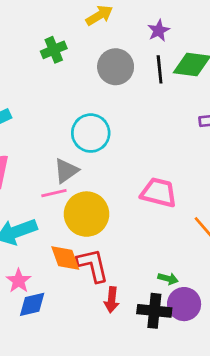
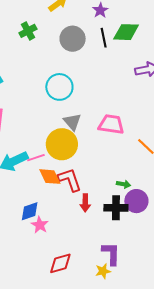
gray triangle: (66, 171) -> (72, 122), moved, turned -30
pink line: (54, 193) -> (36, 158), moved
pink star: (19, 281) -> (40, 225), moved

